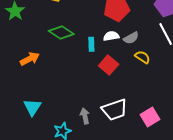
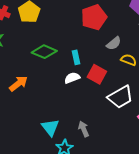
white semicircle: (111, 36) -> (72, 78), moved
cyan triangle: (32, 107) -> (50, 127), moved
white trapezoid: (115, 110) -> (120, 97), moved

